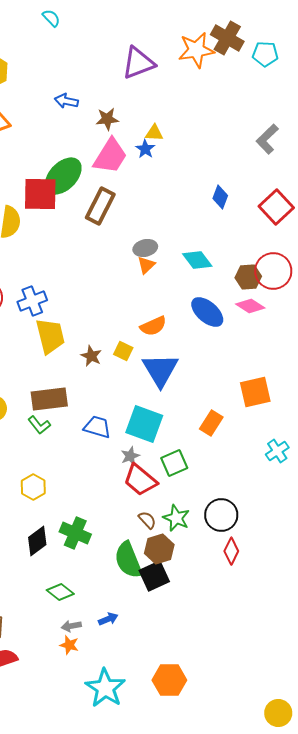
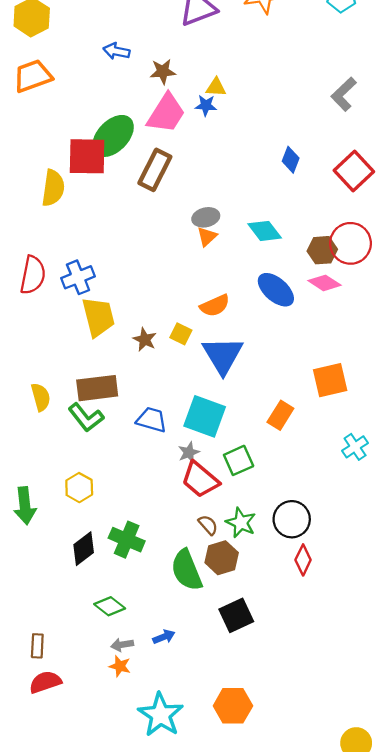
blue star: (145, 149) -> (206, 105), turned -30
green L-shape: (39, 425) -> (86, 417), size x1.4
black square: (154, 576) -> (236, 615), moved

